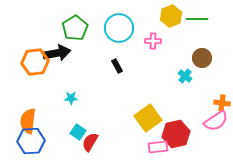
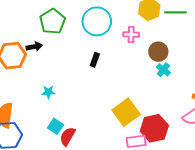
black arrow: (57, 53) -> (34, 47), size x0.6
brown circle: (202, 58) -> (158, 52), moved
black rectangle: (117, 66) -> (95, 60), turned 48

